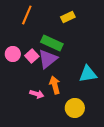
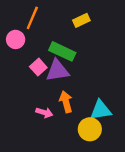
pink circle: (13, 54) -> (16, 39), moved
purple triangle: (48, 59) -> (57, 71), turned 30
cyan triangle: (88, 74) -> (101, 110), moved

